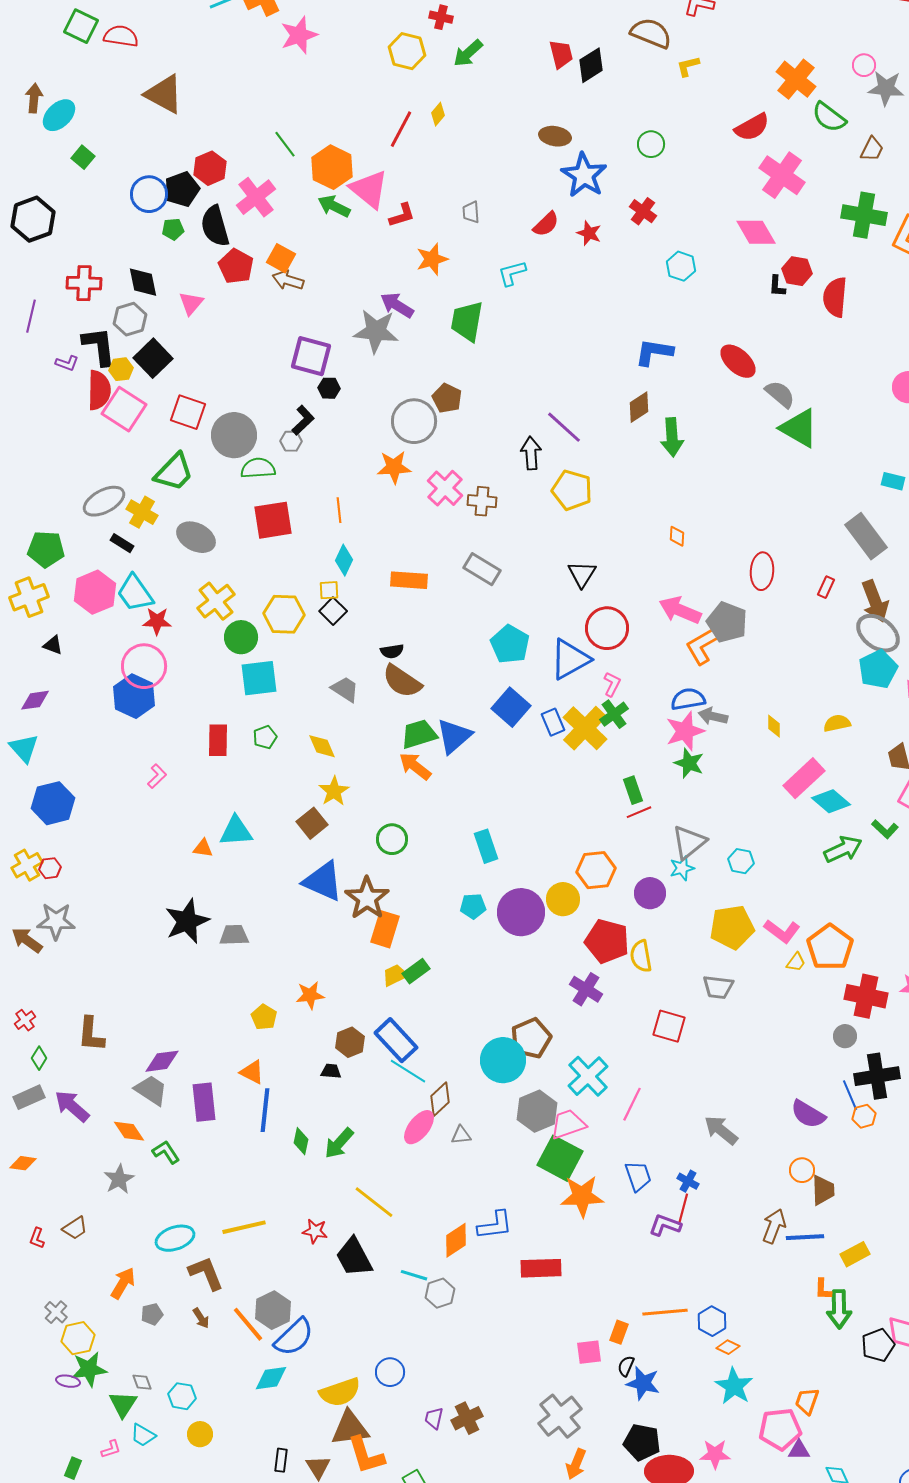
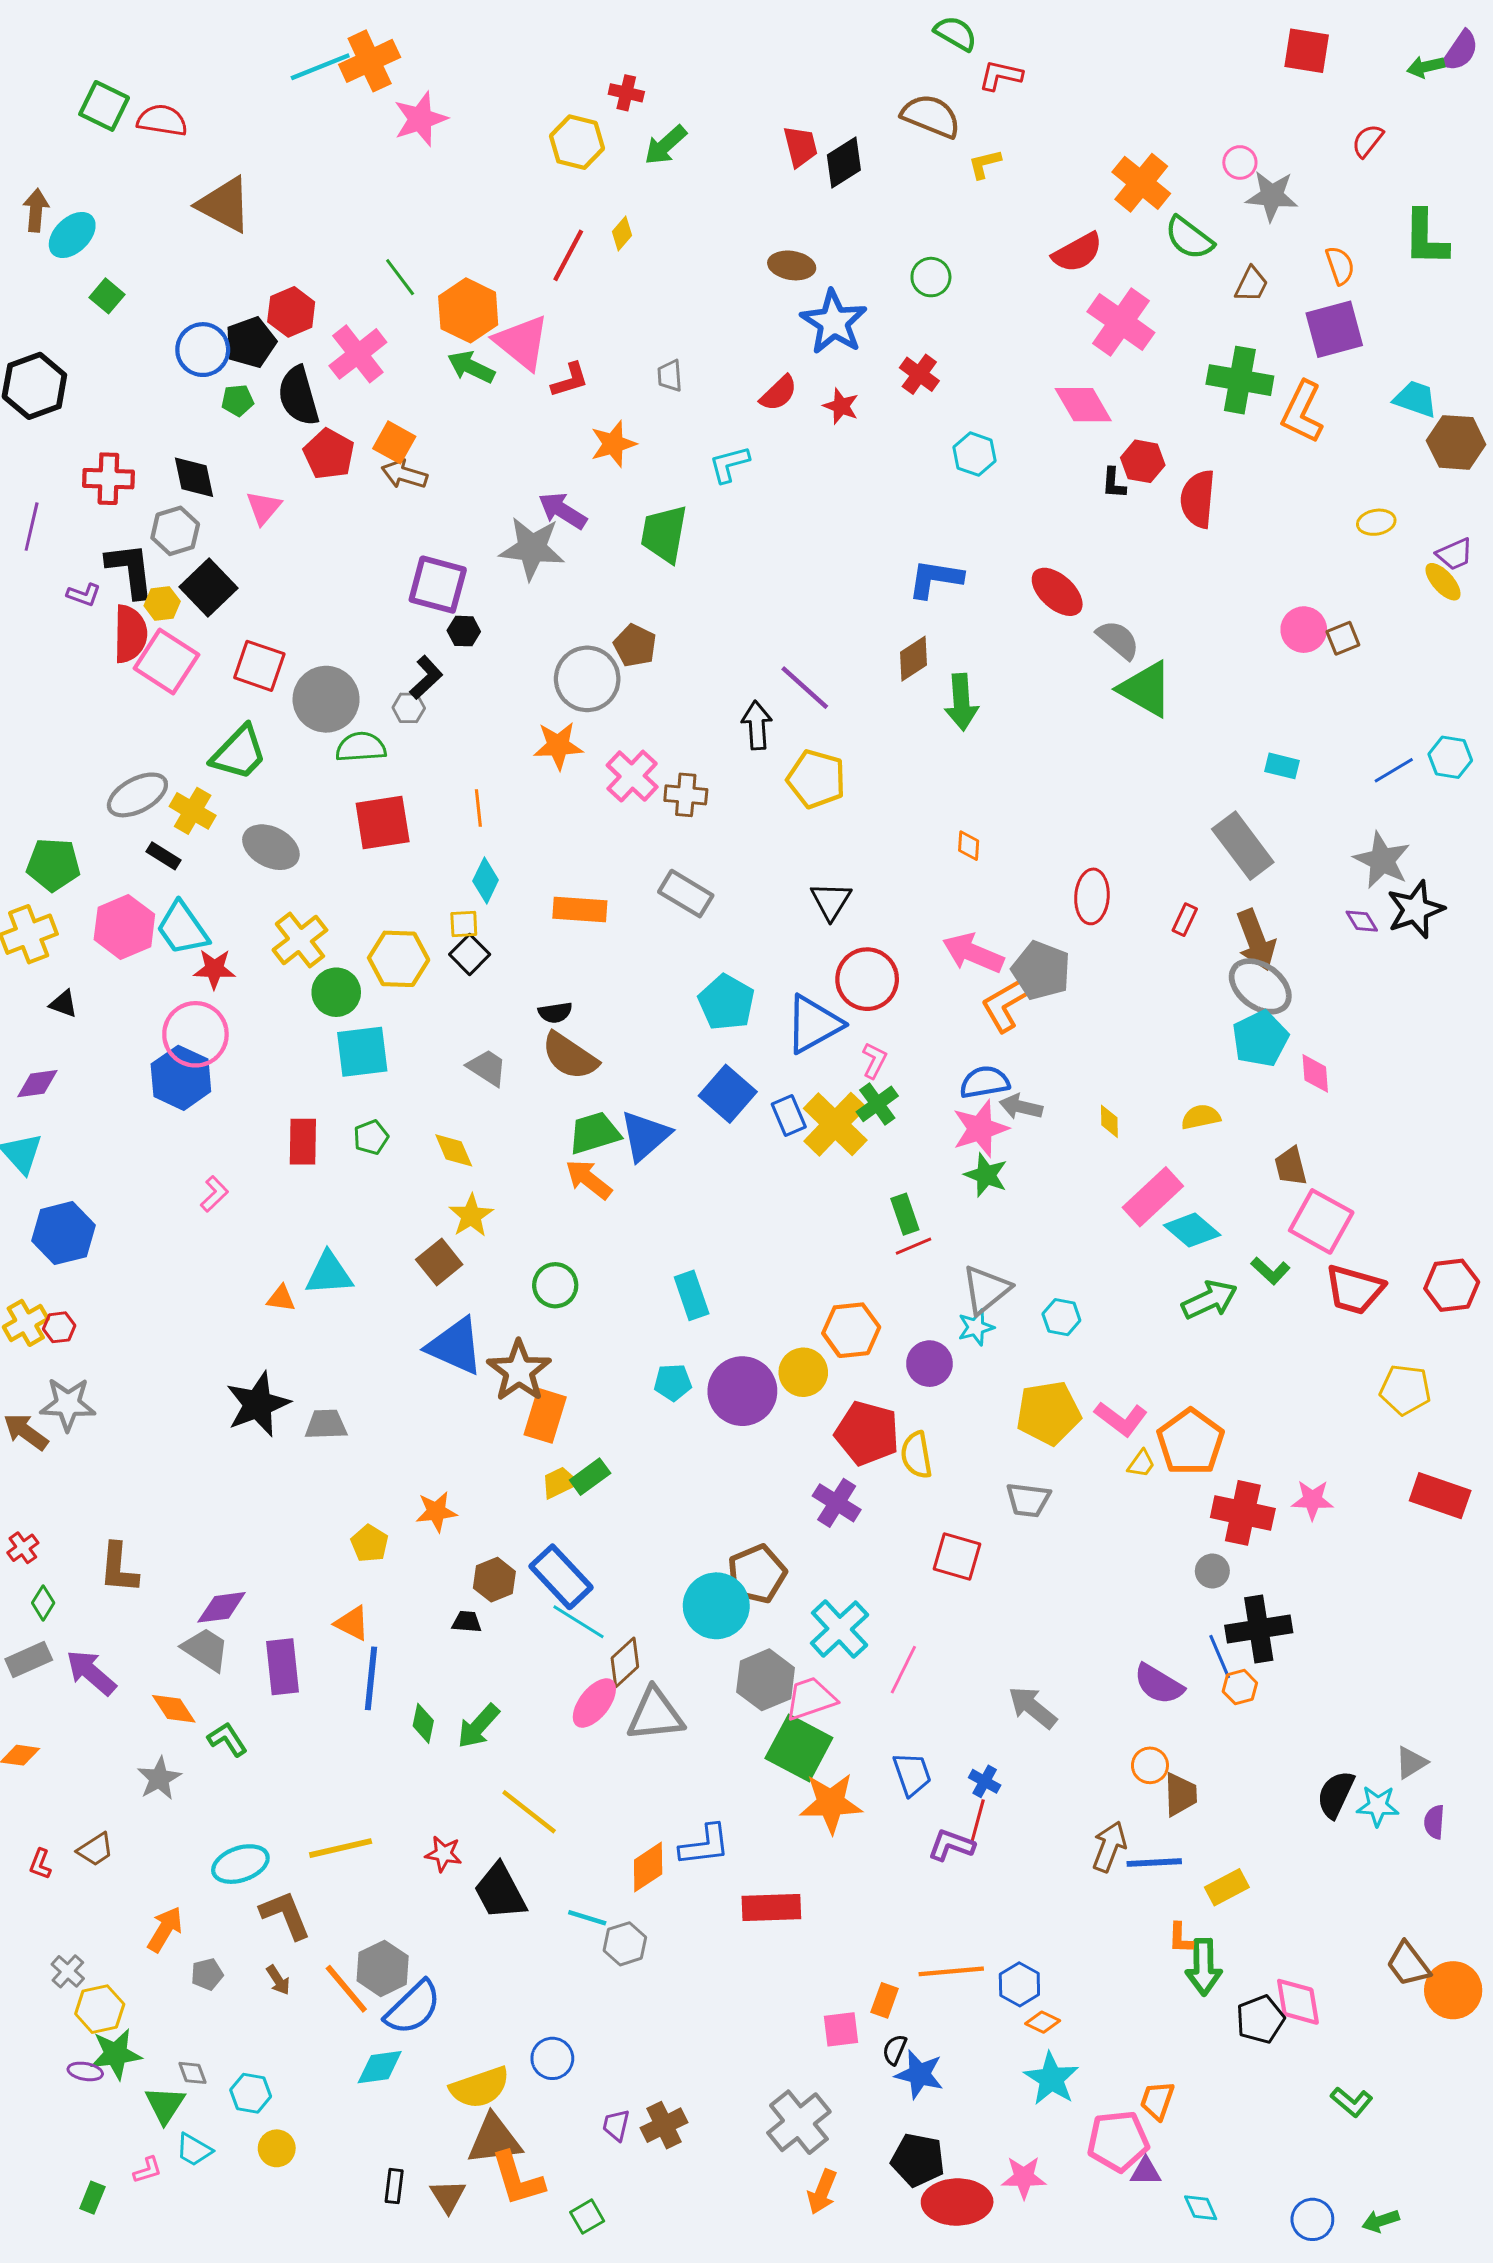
gray triangle: (461, 1135) -> (655, 1715), size x2.0

